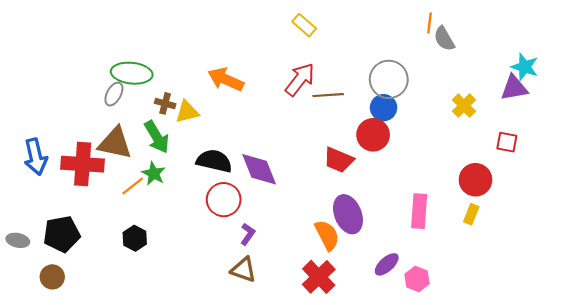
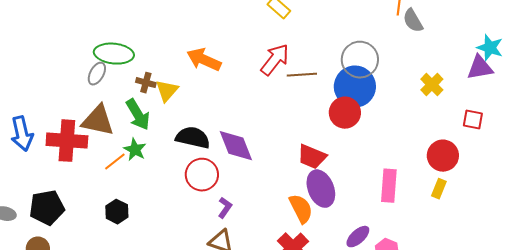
blue circle: (384, 108) -> (355, 87), size x1.6
yellow triangle: (187, 112) -> (167, 91), turned -35
red trapezoid: (339, 160) -> (312, 157), moved

